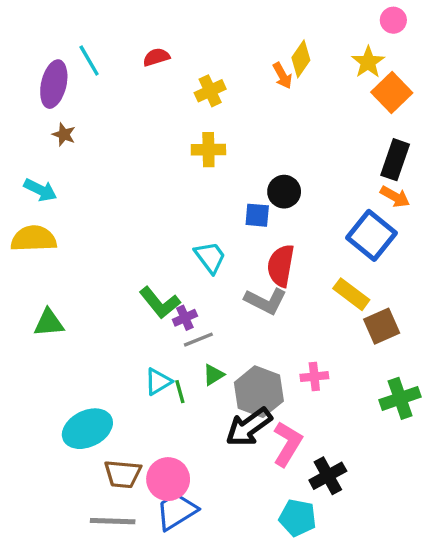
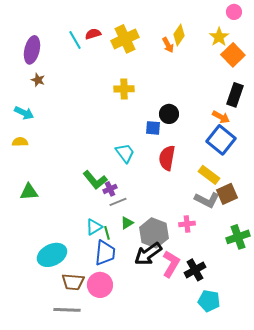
cyan line: (89, 61) -> (75, 40), moved
yellow cross: (210, 91) -> (125, 39), moved, size x1.5
orange arrow: (395, 197) -> (221, 117), moved
yellow semicircle: (34, 239) -> (20, 142), size x0.6
gray L-shape: (266, 301) -> (207, 200), moved
black cross: (328, 476) -> (195, 270), moved
blue trapezoid: (177, 511) -> (105, 253), moved, turned 128
cyan pentagon: (298, 518) -> (209, 301), moved

